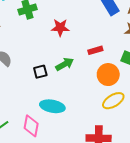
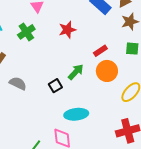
red star: (60, 28) -> (67, 30), moved
orange circle: (108, 75) -> (107, 71), moved

